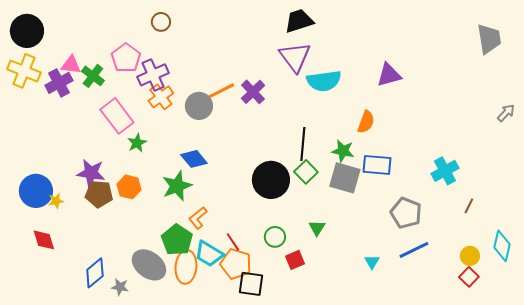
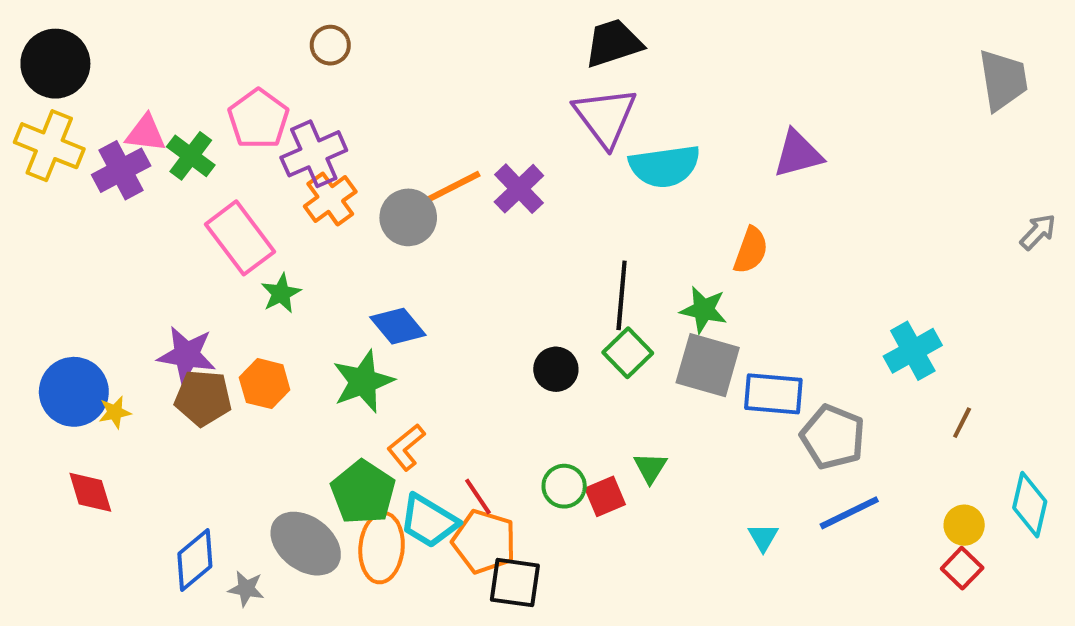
blue rectangle: (377, 165) -> (773, 394), moved
black circle: (271, 180) -> (556, 369), size x0.6
red square: (295, 260) -> (605, 496), moved

